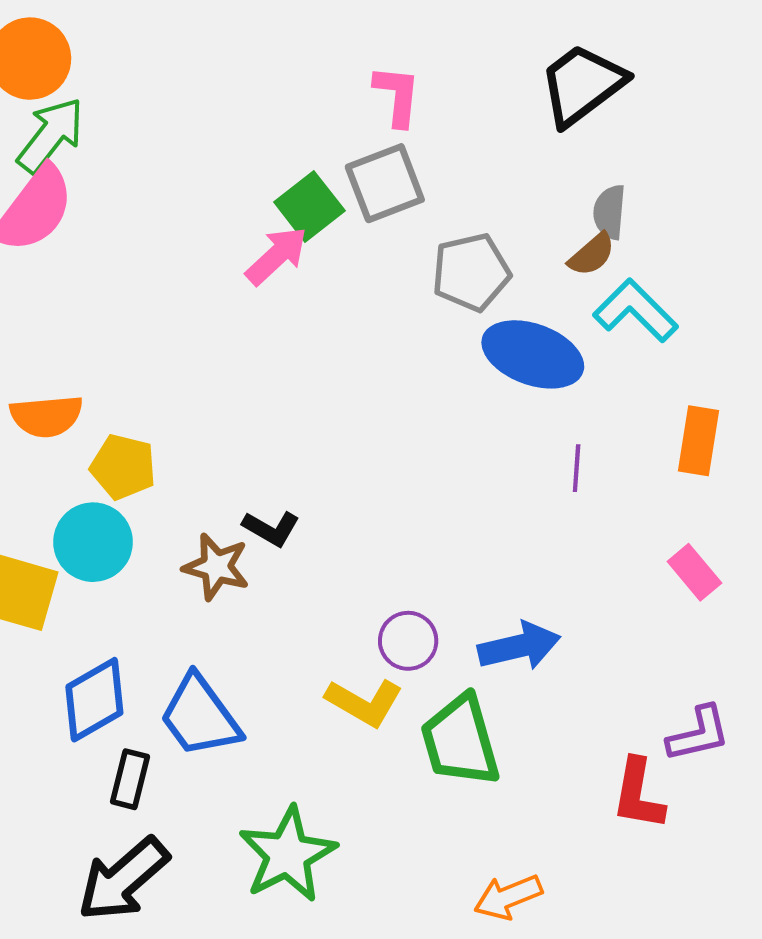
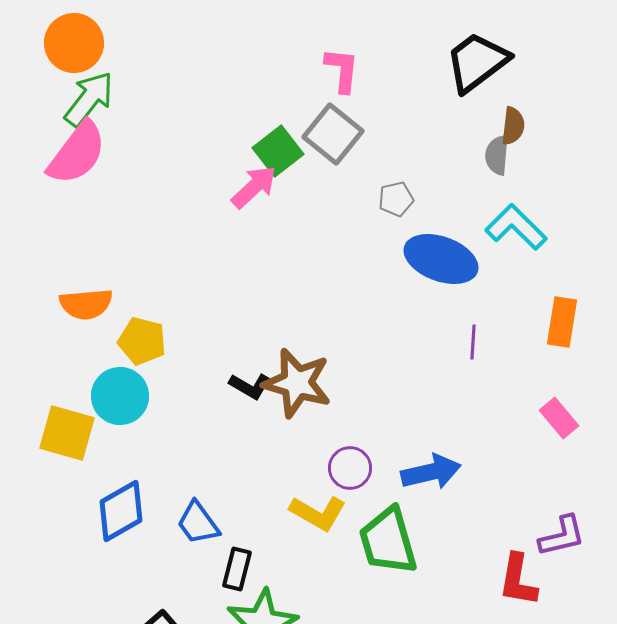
gray square: (385, 183) -> (333, 134), turned -30
brown semicircle: (592, 254) -> (513, 126), moved, turned -42
gray pentagon: (471, 272) -> (396, 199), size x0.6
brown star: (216, 567) -> (297, 383), moved, size x1.4
blue trapezoid: (200, 716) -> (198, 523), size x0.7
black rectangle: (130, 779) -> (237, 569), moved

